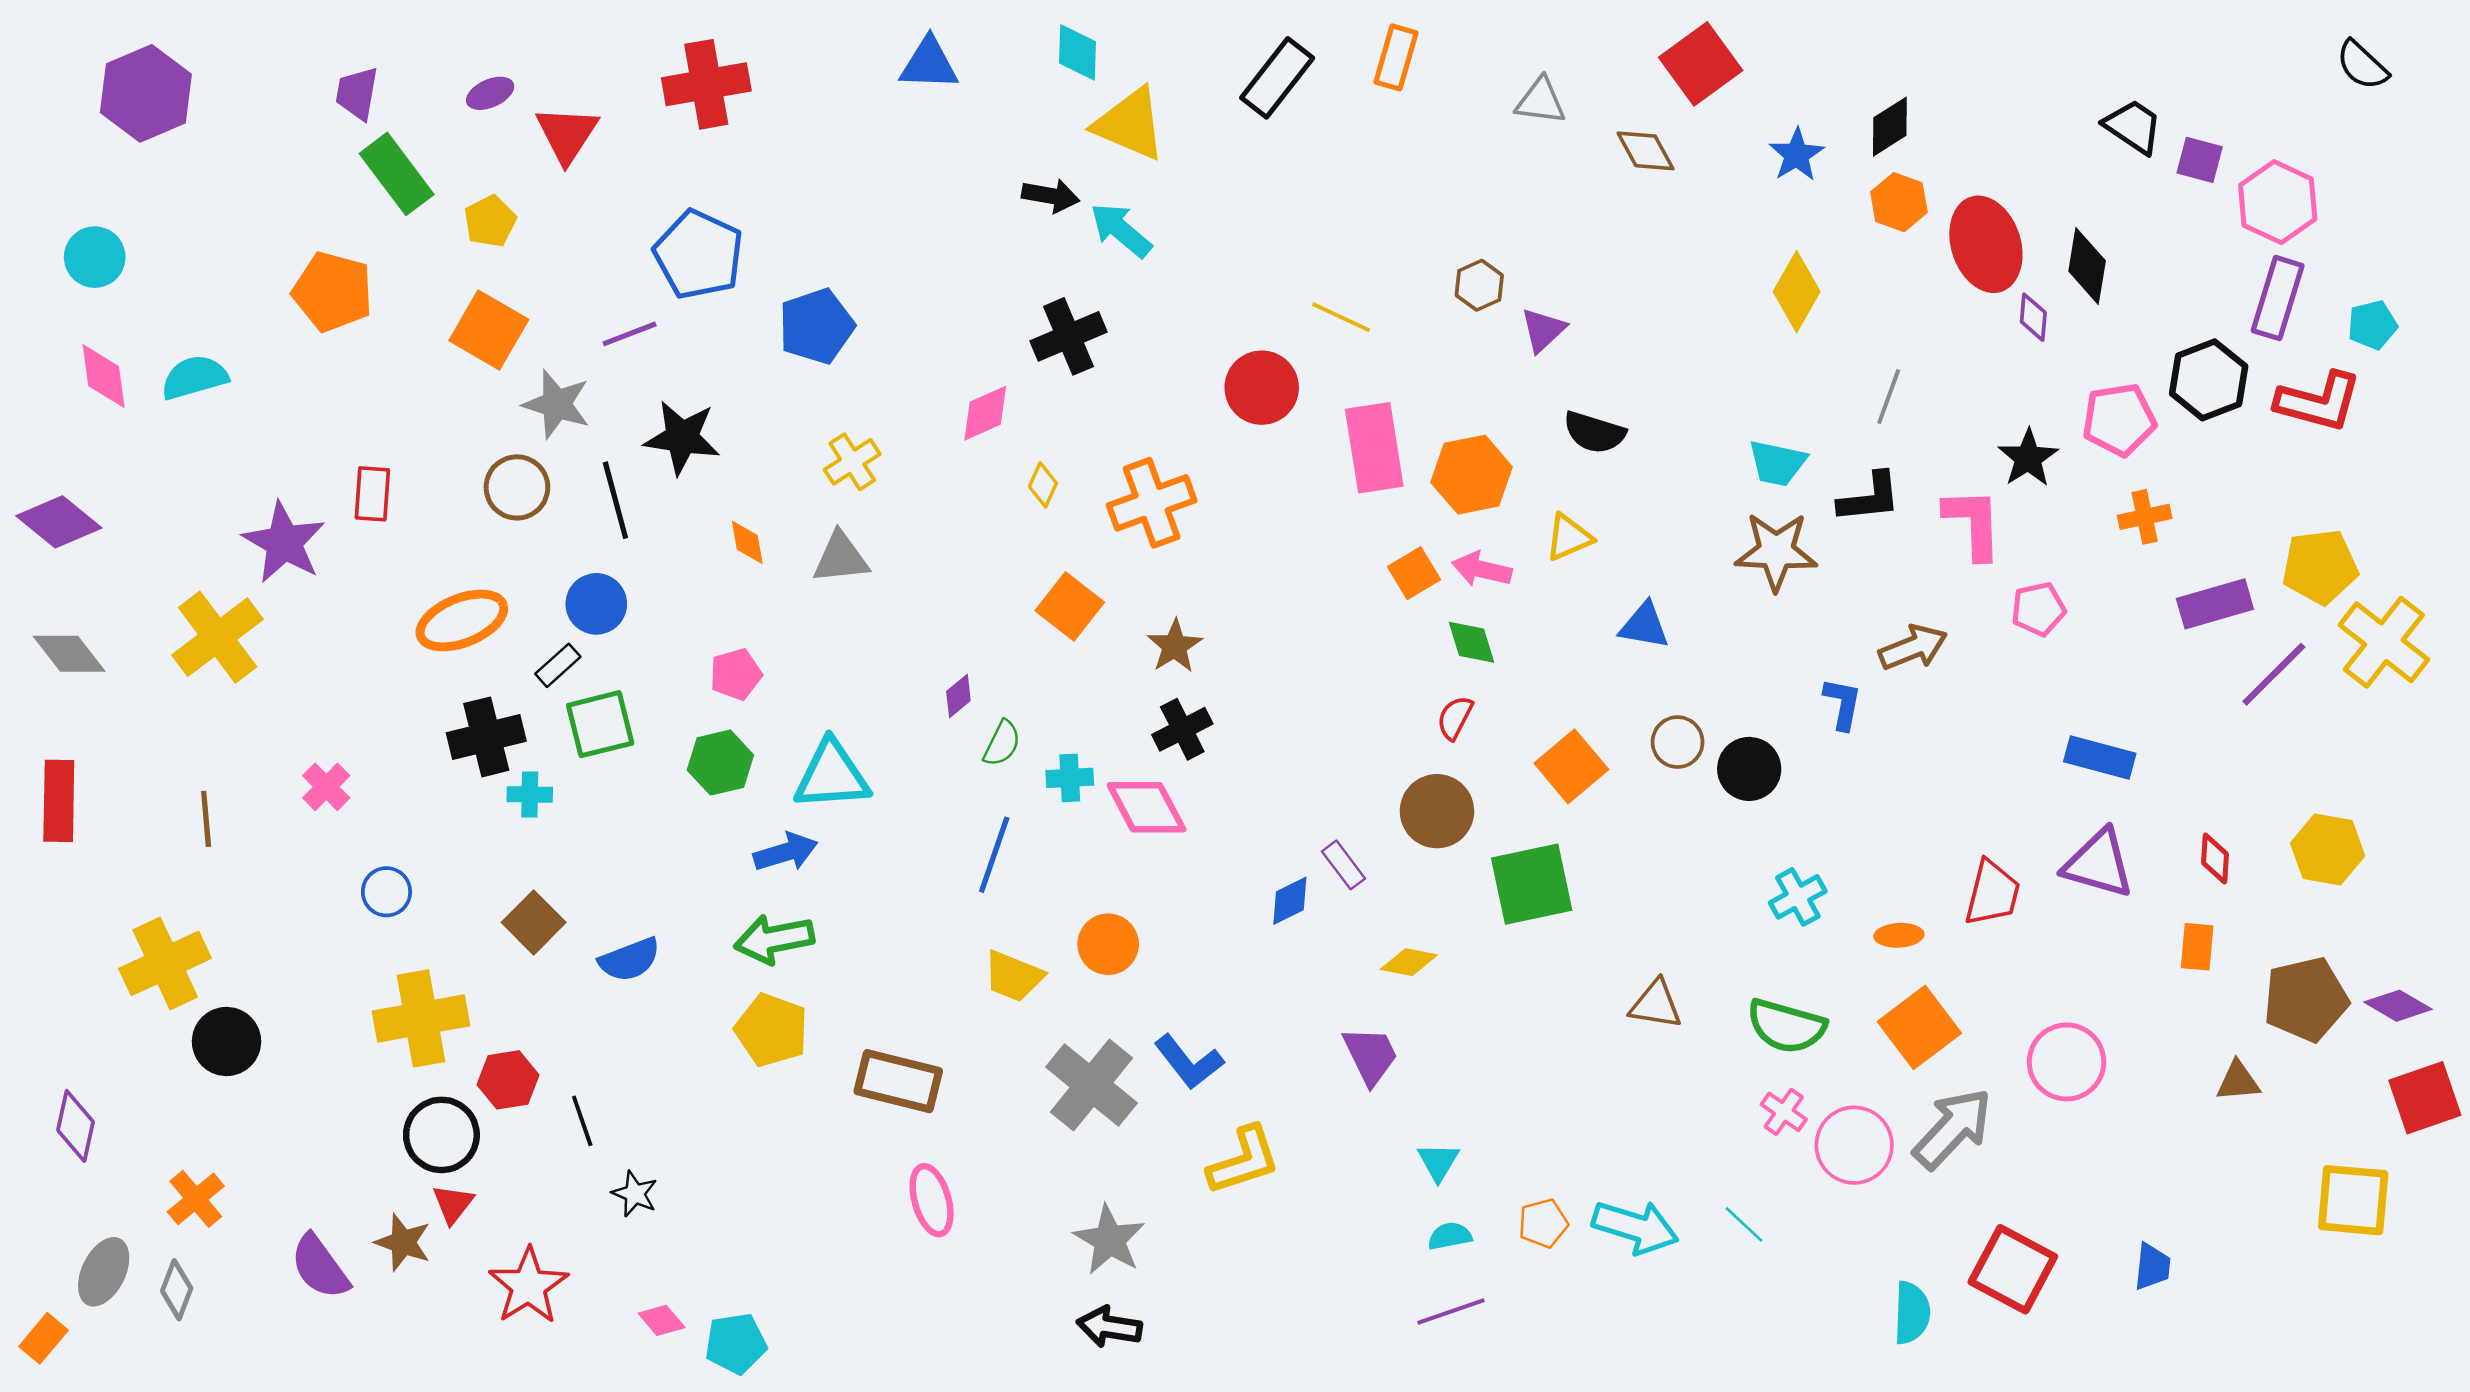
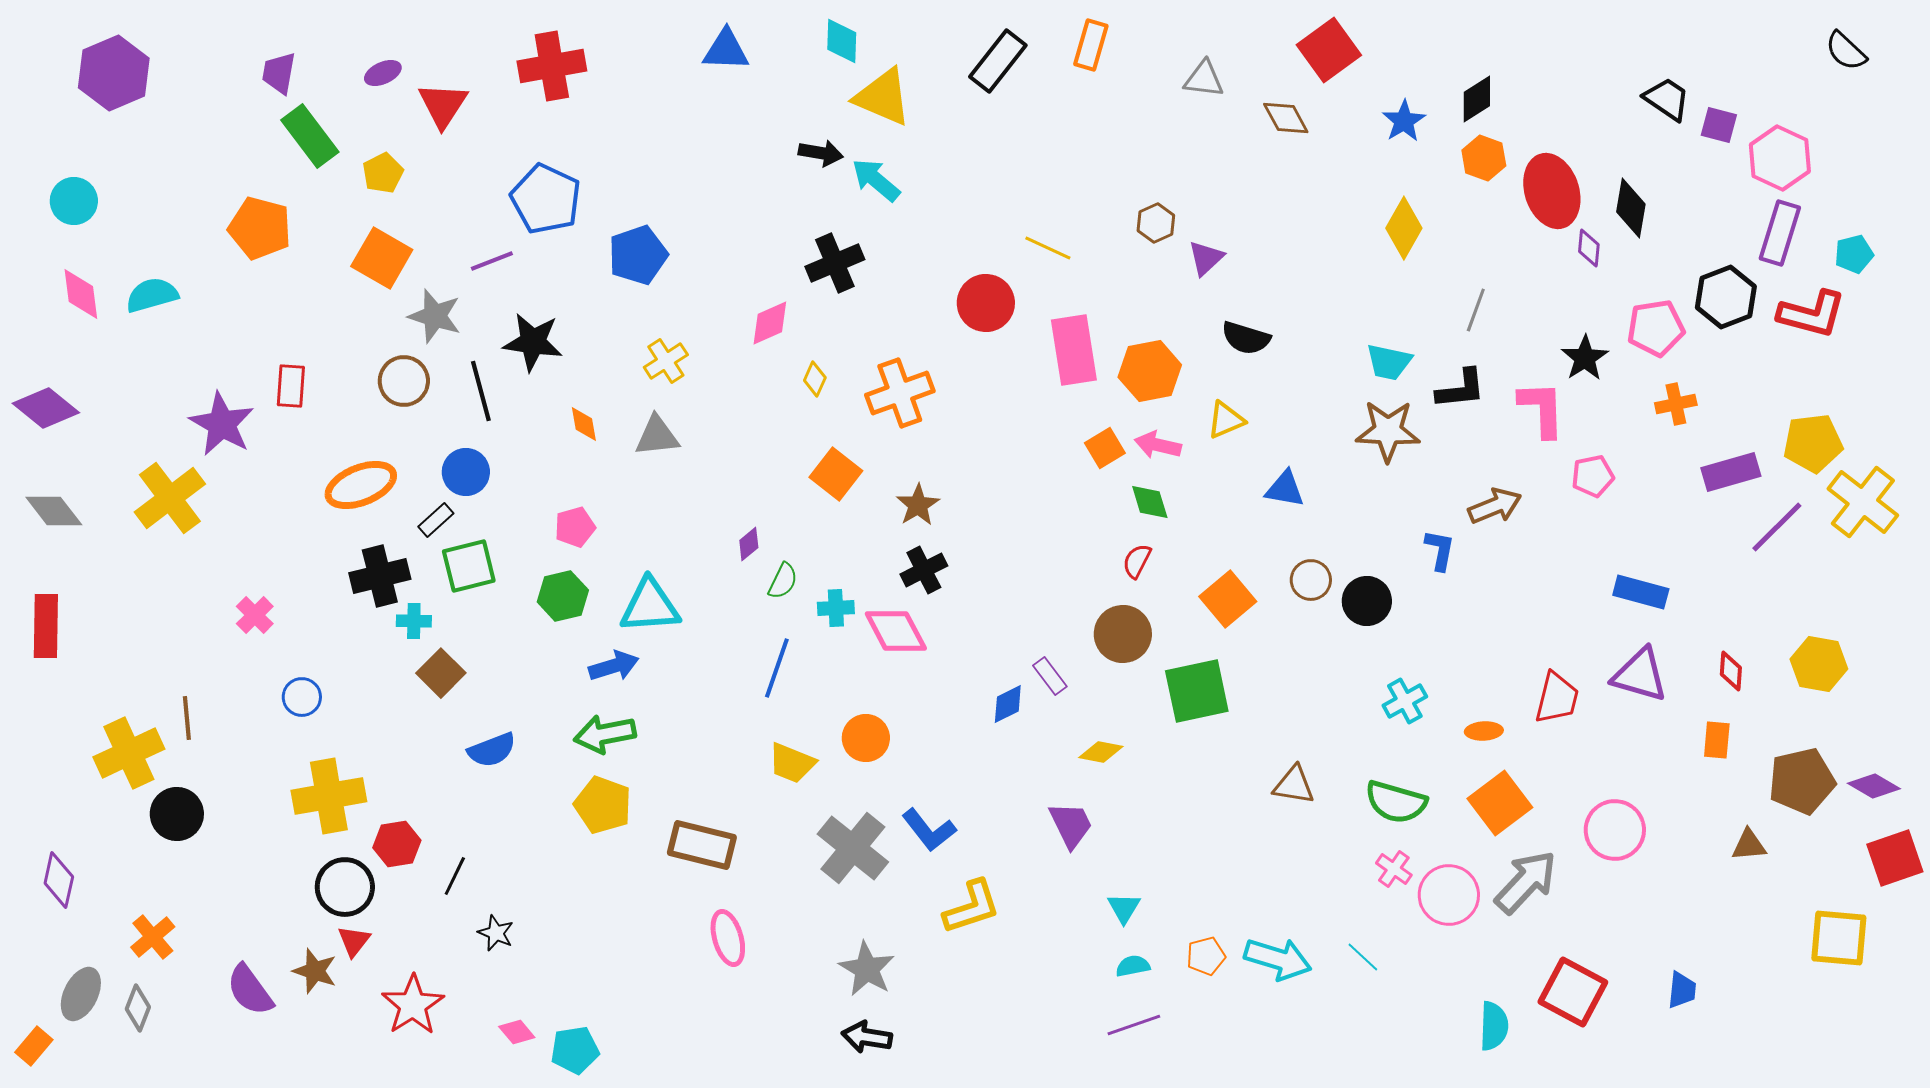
brown line: (206, 819) -> (187, 718), moved
brown square: (534, 922) -> (441, 673), moved
black line: (582, 1121) -> (455, 876), turned 45

